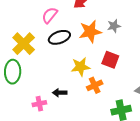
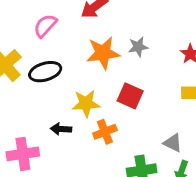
black ellipse: (59, 37) -> (45, 72), moved
black arrow: (60, 93) -> (61, 129), moved
pink cross: (39, 104) -> (23, 154), size x1.5

